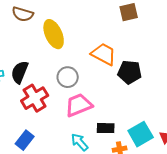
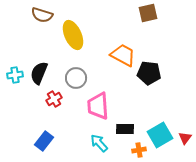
gray circle: (68, 77) -> (76, 78), moved
red cross: (35, 98) -> (54, 99), size x0.6
pink trapezoid: (79, 105) -> (98, 106), turned -72

